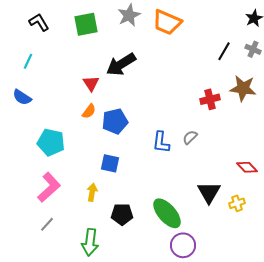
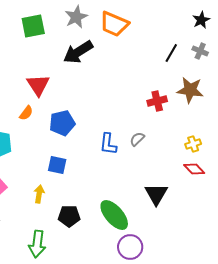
black arrow: (121, 64) -> (78, 52), moved
red triangle: (91, 83) -> (38, 85), size x1.4
orange semicircle: (89, 111) -> (26, 113), moved
yellow cross: (237, 203) -> (193, 144), moved

